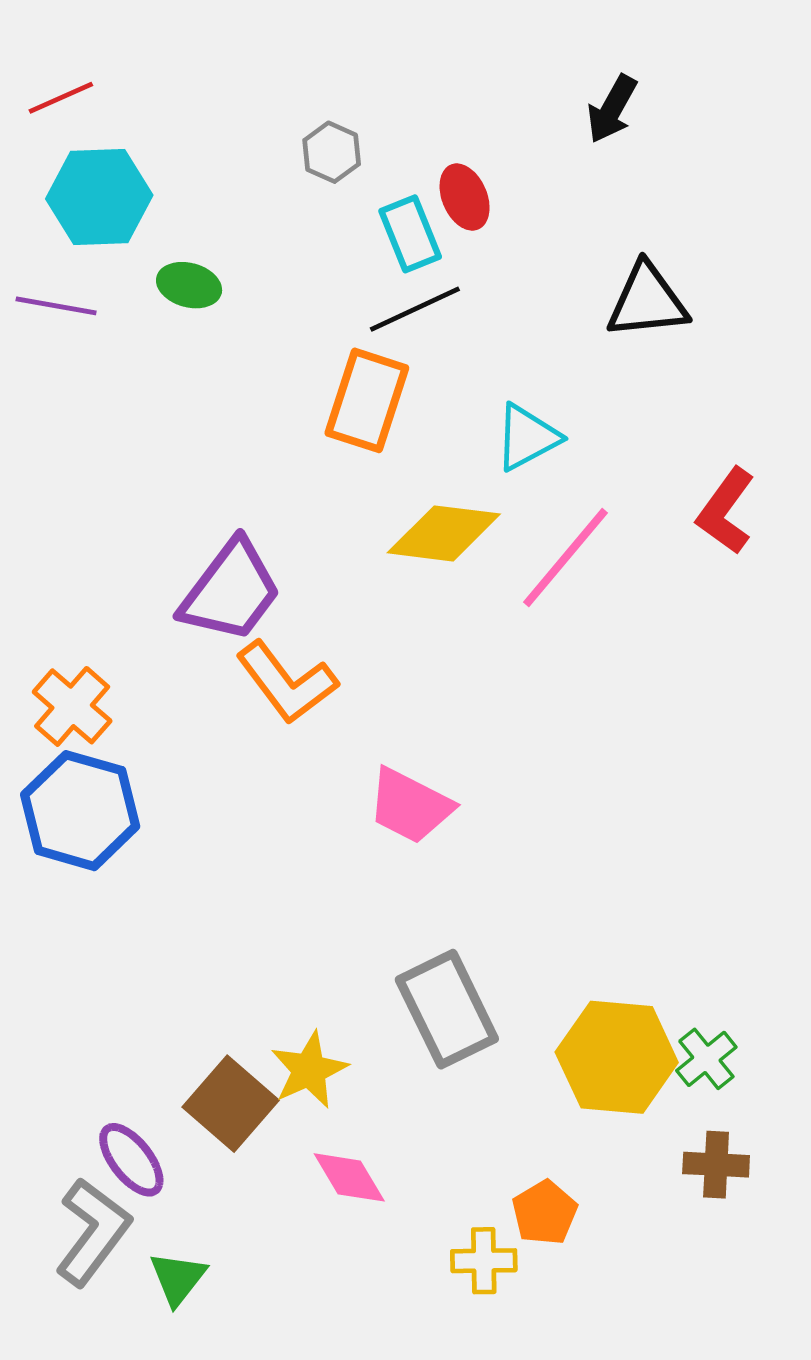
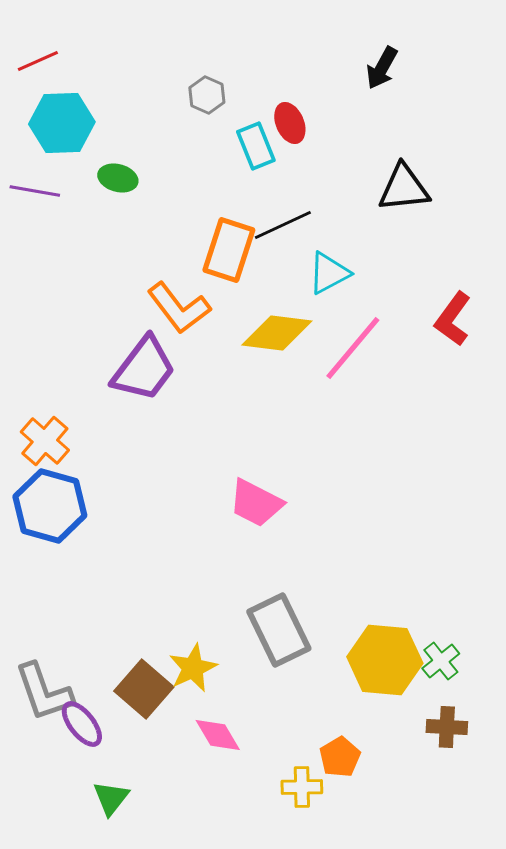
black line: (415, 309) -> (283, 225), moved
orange L-shape: (287, 682) -> (179, 308), moved
gray L-shape: (93, 1232) -> (44, 692), moved, turned 124

